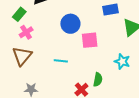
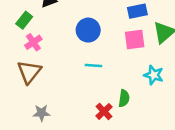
pink square: (90, 40) -> (135, 40), moved
cyan line: (61, 61) -> (93, 65), moved

